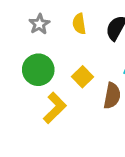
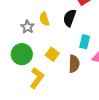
gray star: (39, 24) -> (27, 27), moved

